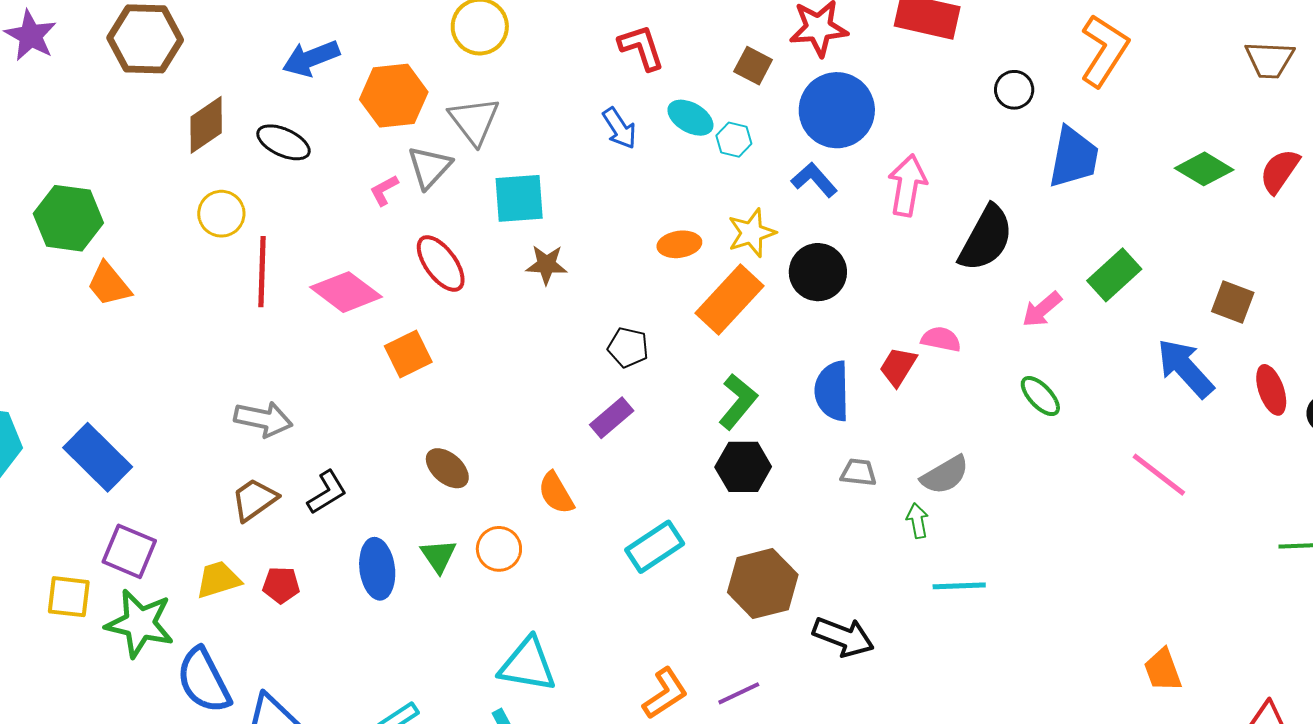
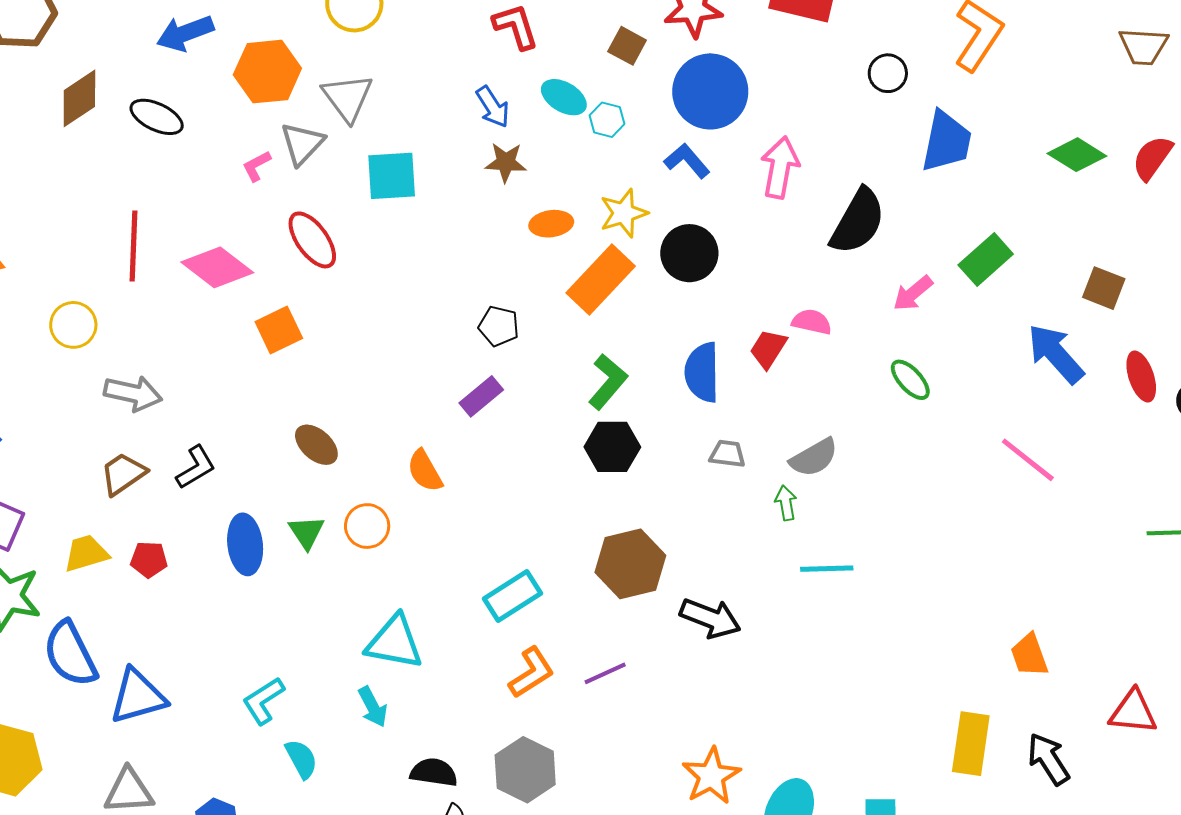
yellow circle: (221, 214) -> (73, 325), moved
brown star: (546, 265) -> (506, 162), moved
cyan rectangle: (655, 547) -> (512, 596), moved

